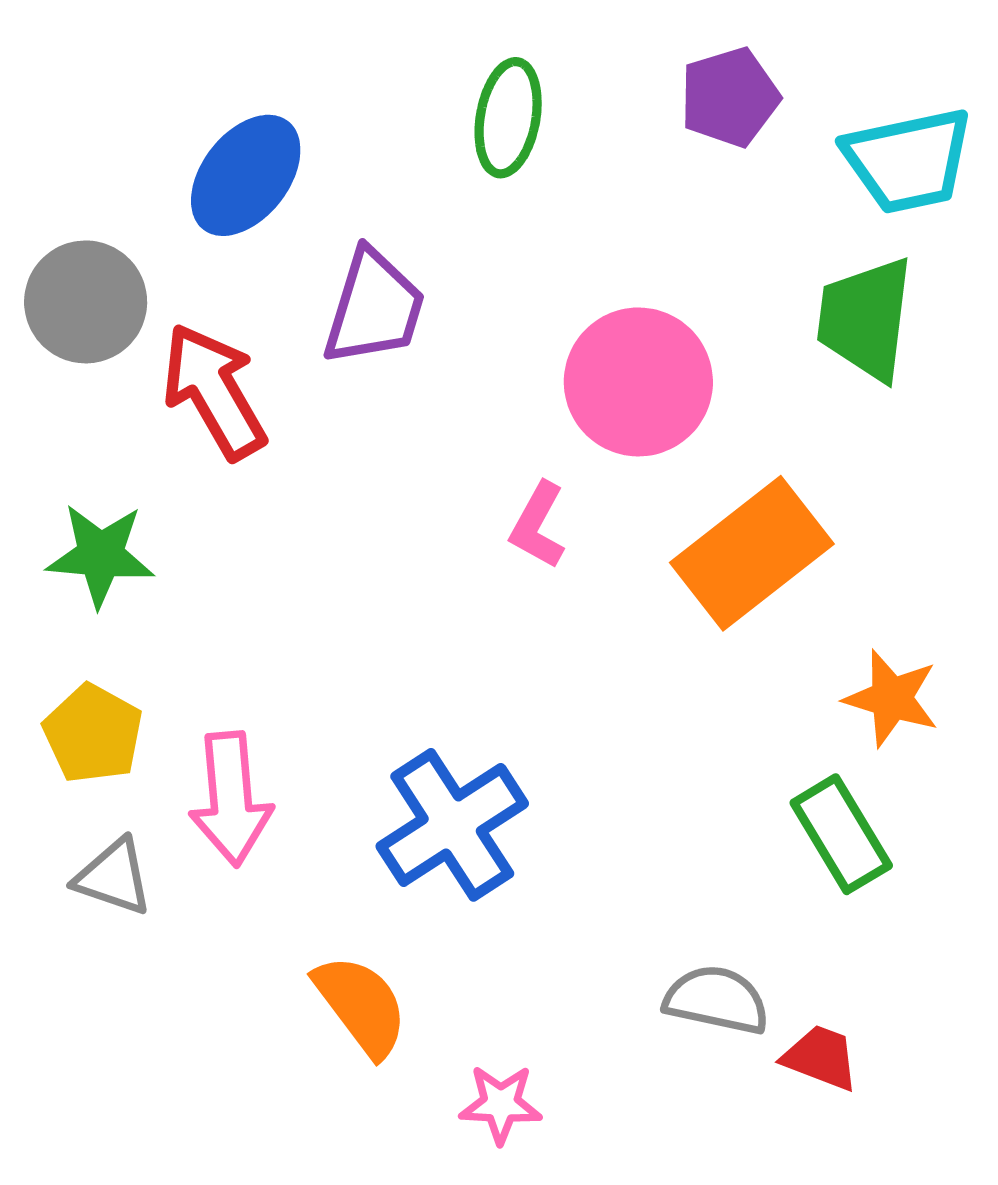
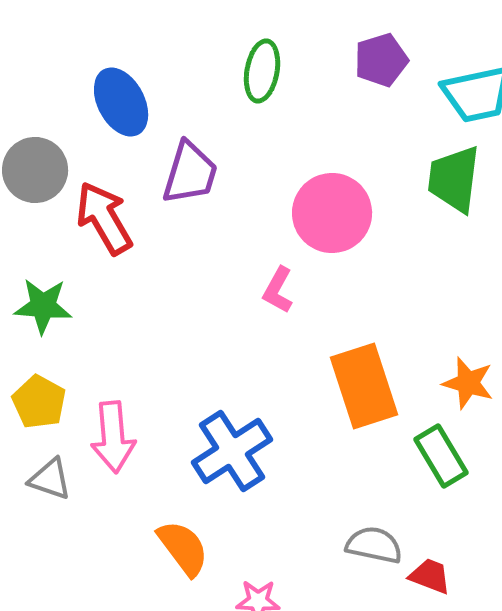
blue ellipse: (246, 175) -> (121, 102), turned -66
orange rectangle: (752, 553) -> (364, 386), moved, turned -70

